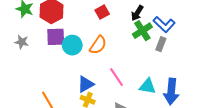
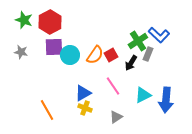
red square: (102, 12) -> (111, 55), moved
black arrow: (137, 13) -> (131, 63), moved
gray rectangle: (161, 44) -> (148, 54), moved
cyan triangle: (148, 86) -> (143, 95), turned -36

